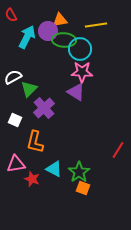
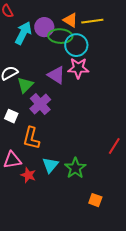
orange triangle: (60, 20) -> (70, 20), moved, turned 42
purple triangle: (76, 92) -> (56, 75), moved
cyan triangle: (54, 169) -> (50, 165), turned 42
orange square: (83, 188) -> (95, 200), moved

